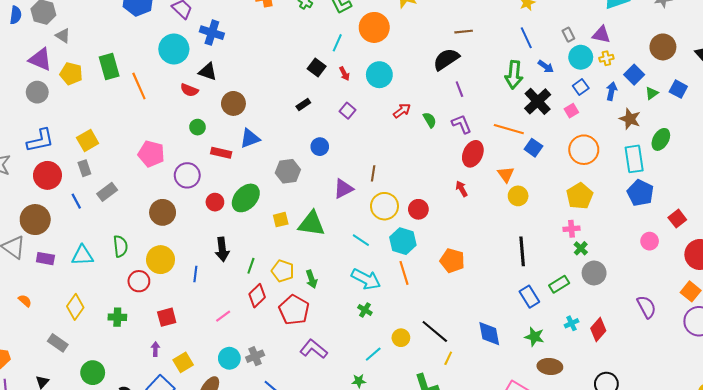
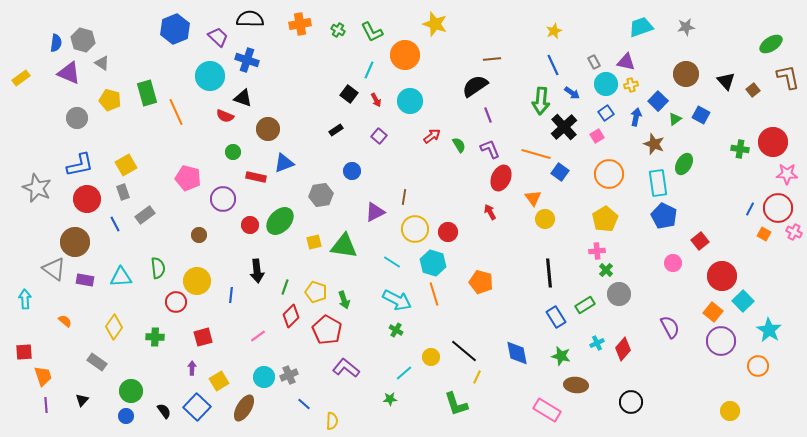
purple triangle: (40, 59) -> (69, 73), moved
brown circle: (163, 212) -> (199, 235), size x0.6

